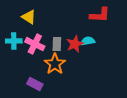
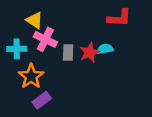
pink cross: (35, 44) -> (45, 39), moved
orange star: (55, 64) -> (31, 76), moved
purple rectangle: (35, 84) -> (42, 100), turned -63

